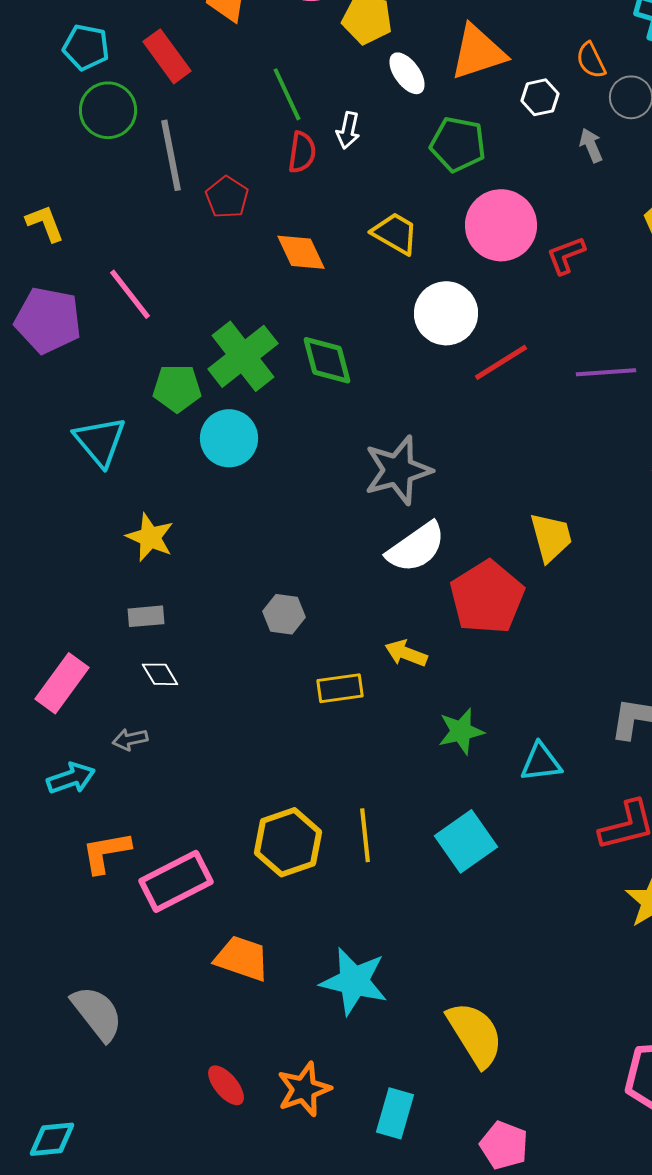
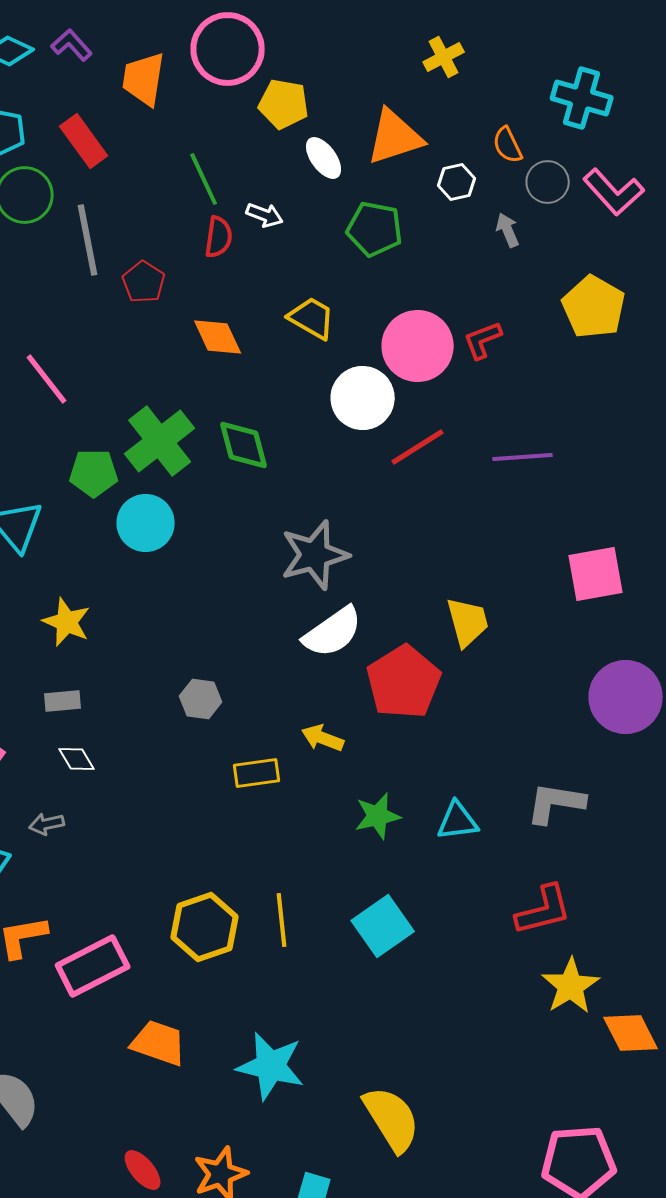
white arrow: (348, 130) -> (265, 215), turned -81
pink circle: (501, 225) -> (418, 346), moved
cyan triangle: (541, 762) -> (458, 821), moved

